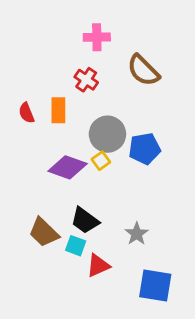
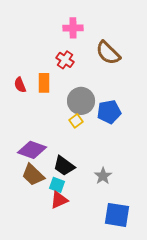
purple diamond: (68, 167) -> (32, 150), moved
red triangle: (98, 266) -> (59, 200), moved

